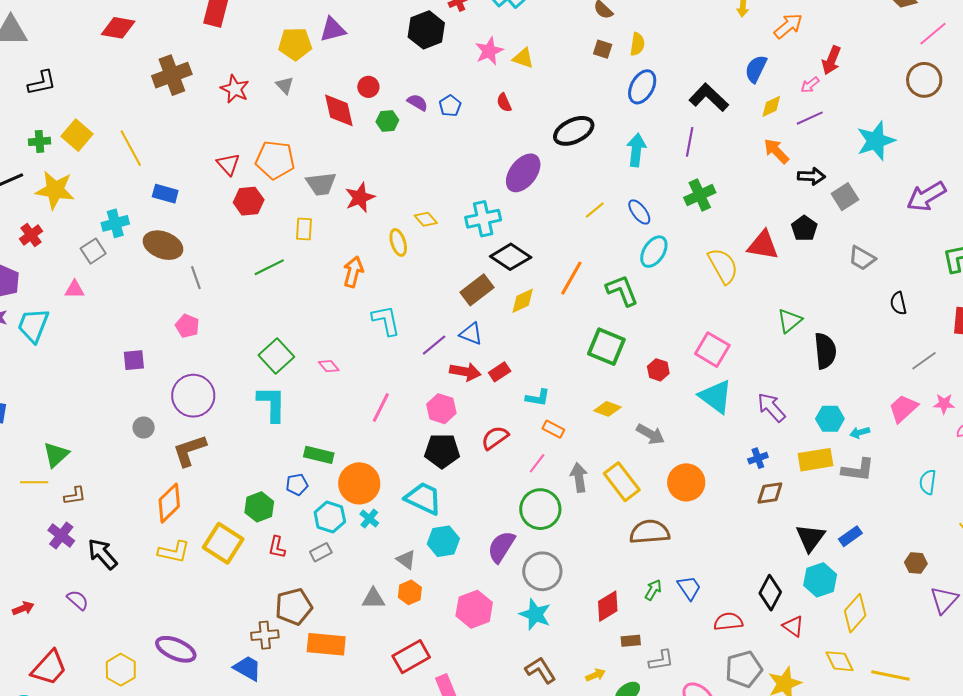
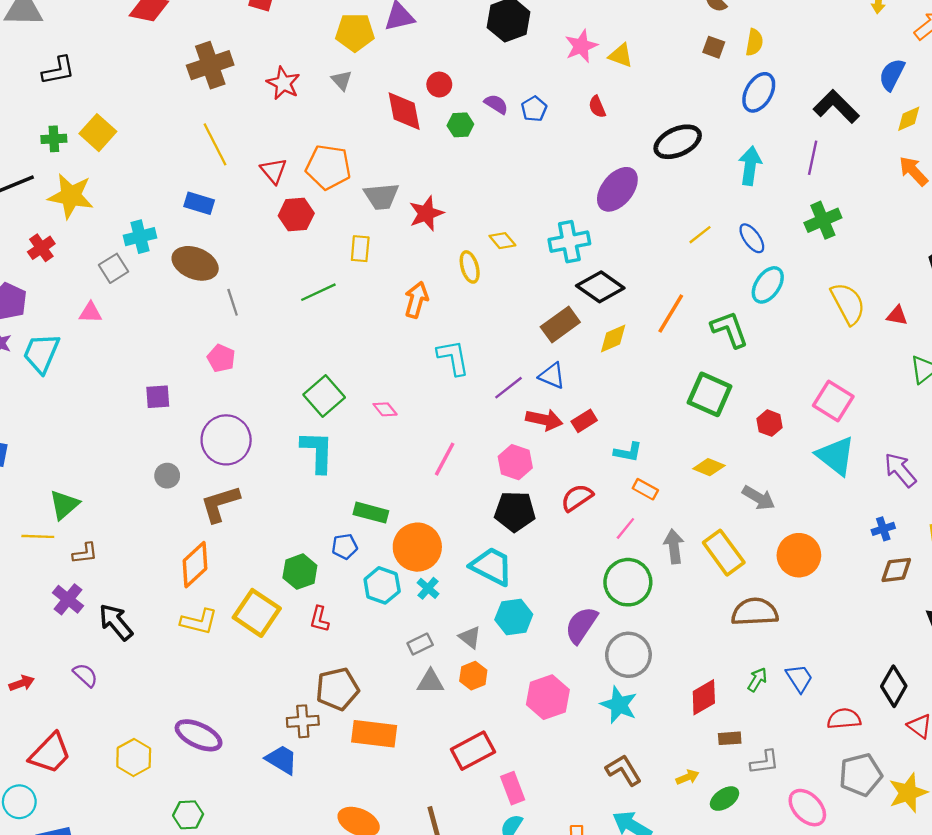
yellow line: (131, 148) -> (215, 144), moved
red triangle: (763, 245) -> (897, 316), moved, size x0.6
gray rectangle: (321, 552) -> (420, 644), moved

